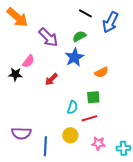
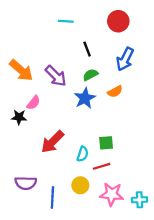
black line: (85, 13) -> (87, 49), moved, turned 40
orange arrow: (17, 17) -> (21, 70), moved
orange semicircle: (101, 72) -> (115, 92), moved
red arrow: (51, 79) -> (52, 142), moved, size x1.6
pink star: (98, 143) -> (112, 194), size x1.5

